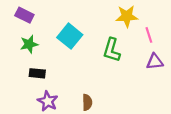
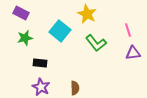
yellow star: (127, 16) -> (87, 14), moved, turned 30
green L-shape: (112, 50) -> (96, 43), turned -55
black rectangle: (37, 73) -> (40, 63), moved

